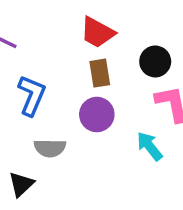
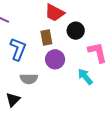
black circle: (155, 61) -> (76, 31), moved
brown rectangle: (100, 73) -> (46, 37), moved

